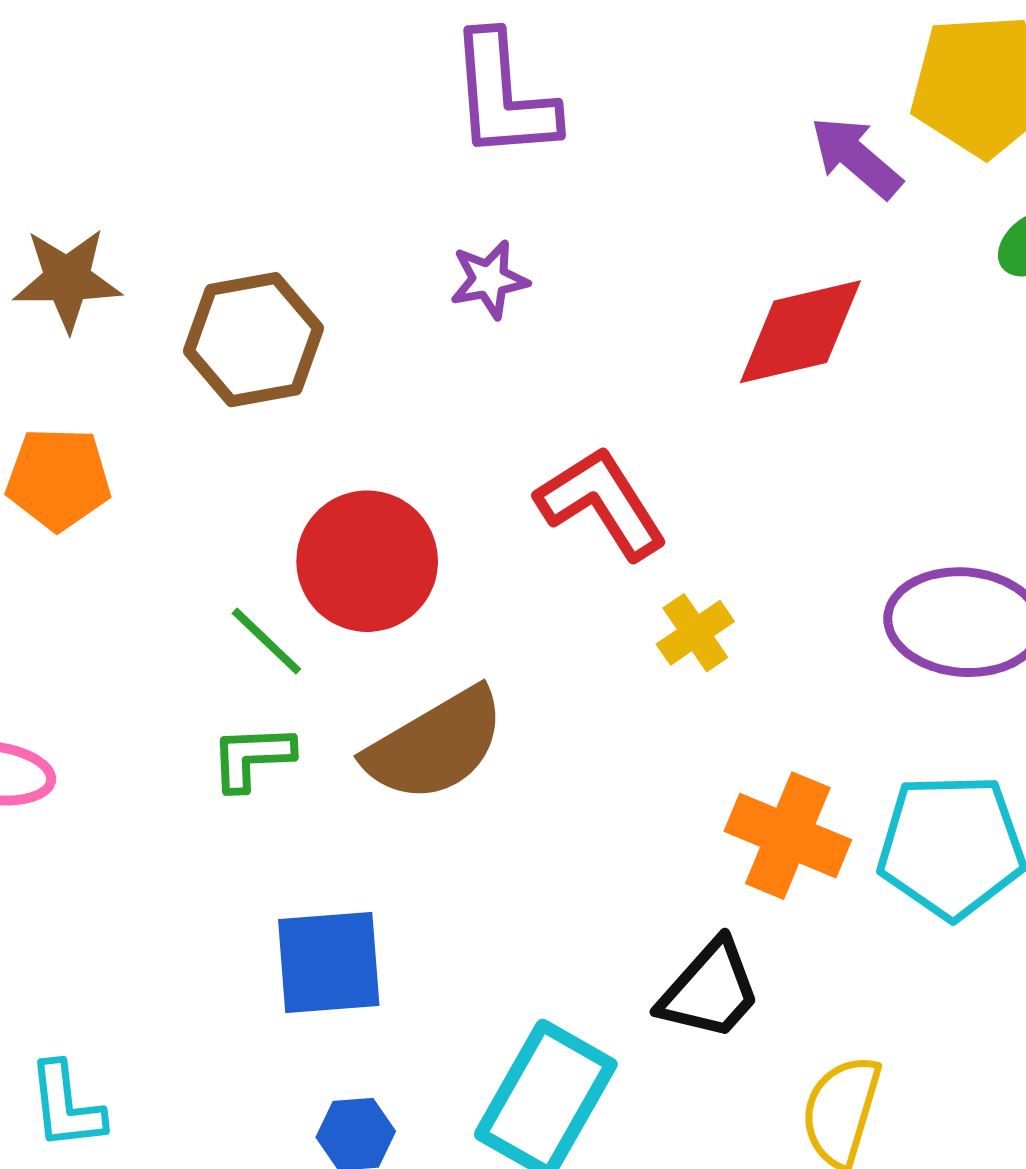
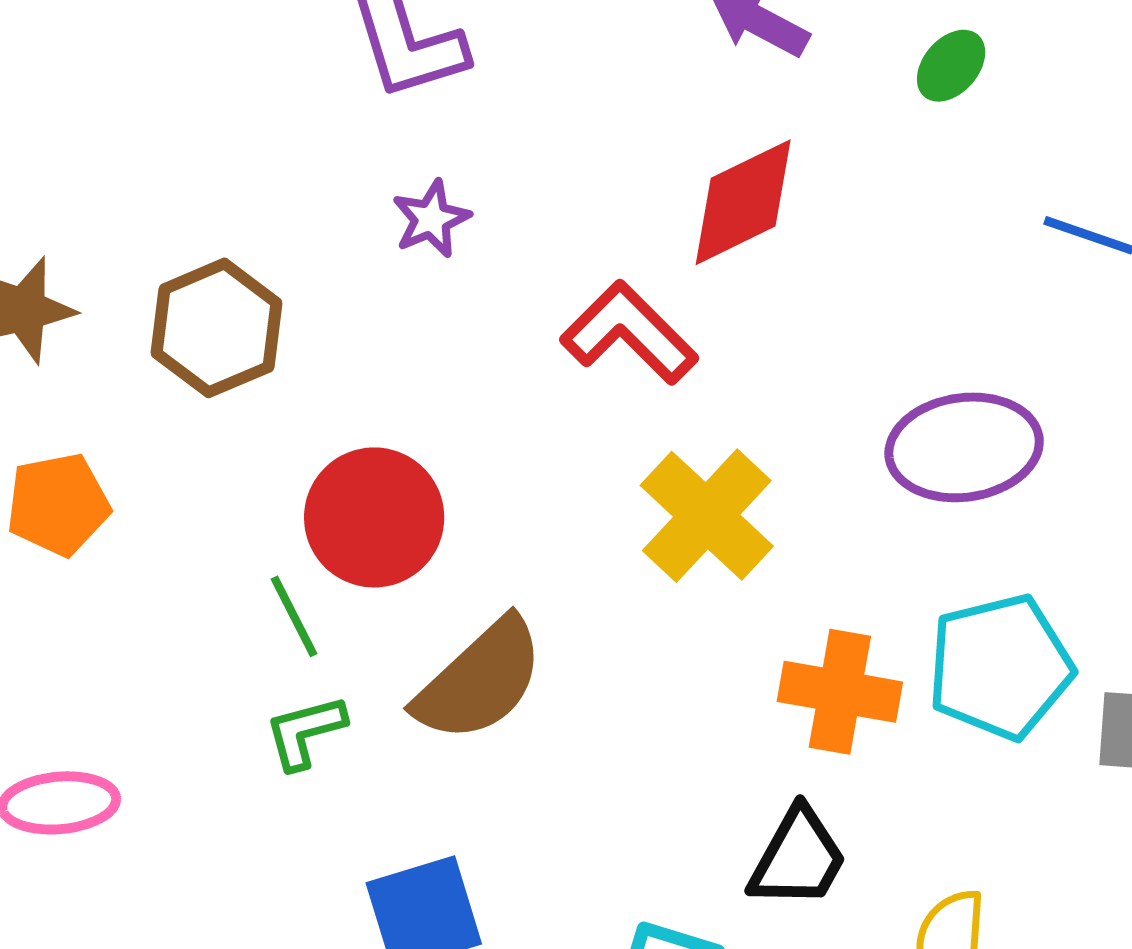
red L-shape: (602, 503) -> (629, 333), moved
yellow cross: (695, 633) -> (707, 516), size x1.8
green line: (266, 641) -> (294, 616), turned 32

